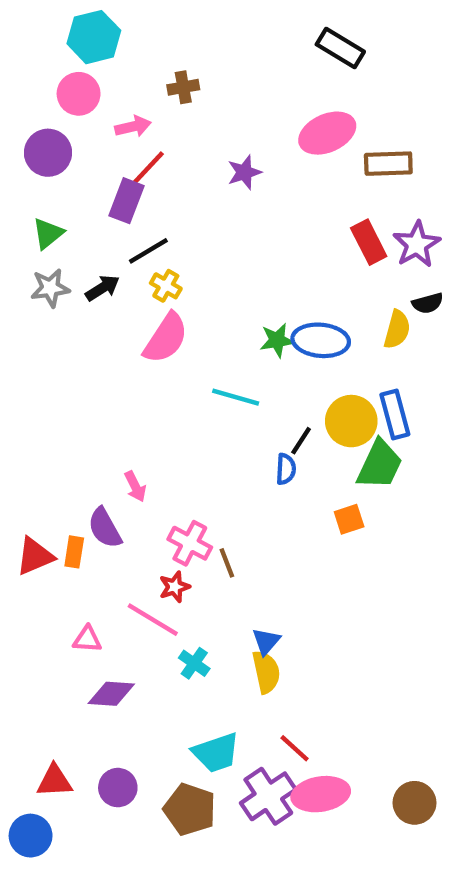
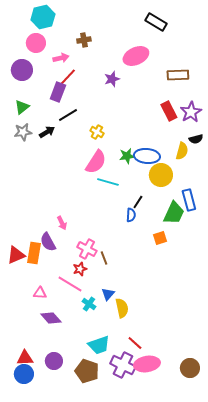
pink ellipse: (327, 133) -> (136, 56), moved
yellow cross: (166, 286) -> (97, 132), moved
pink semicircle: (166, 338) -> (96, 162), moved
blue rectangle: (395, 415) -> (189, 200), moved
yellow circle: (351, 421) -> (161, 175), moved
orange rectangle: (74, 552) -> (34, 253), size x1.5
blue triangle: (266, 641) -> (108, 294), moved
purple diamond: (111, 694) -> (51, 318), turned 45
purple cross: (268, 796) -> (123, 365), turned -30
blue circle: (31, 836) -> (24, 374), moved

